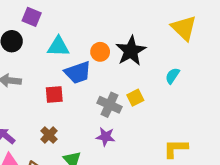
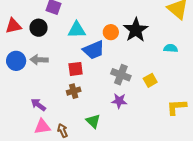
cyan semicircle: (172, 76) -> (171, 48), turned 64
yellow square: (135, 98) -> (150, 80), moved
brown cross: (49, 135) -> (74, 91), moved, turned 32

